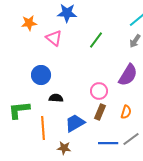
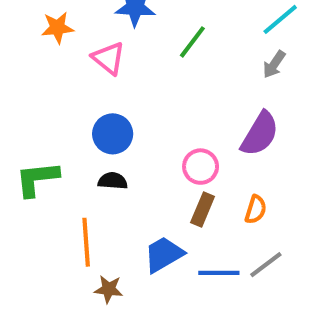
green line: (96, 40) -> (192, 42), moved
blue circle: (41, 75) -> (113, 134), moved
green L-shape: (19, 110) -> (37, 179), moved
blue trapezoid: (75, 123) -> (164, 254), moved
brown star: (64, 148) -> (109, 289), moved

